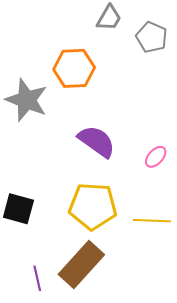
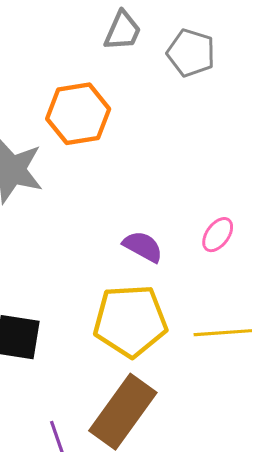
purple semicircle: (97, 141) -> (143, 247), moved, size x0.7

